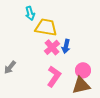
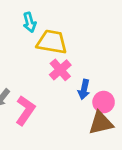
blue arrow: (66, 46) -> (84, 89), moved
pink L-shape: (54, 76) -> (25, 110), moved

